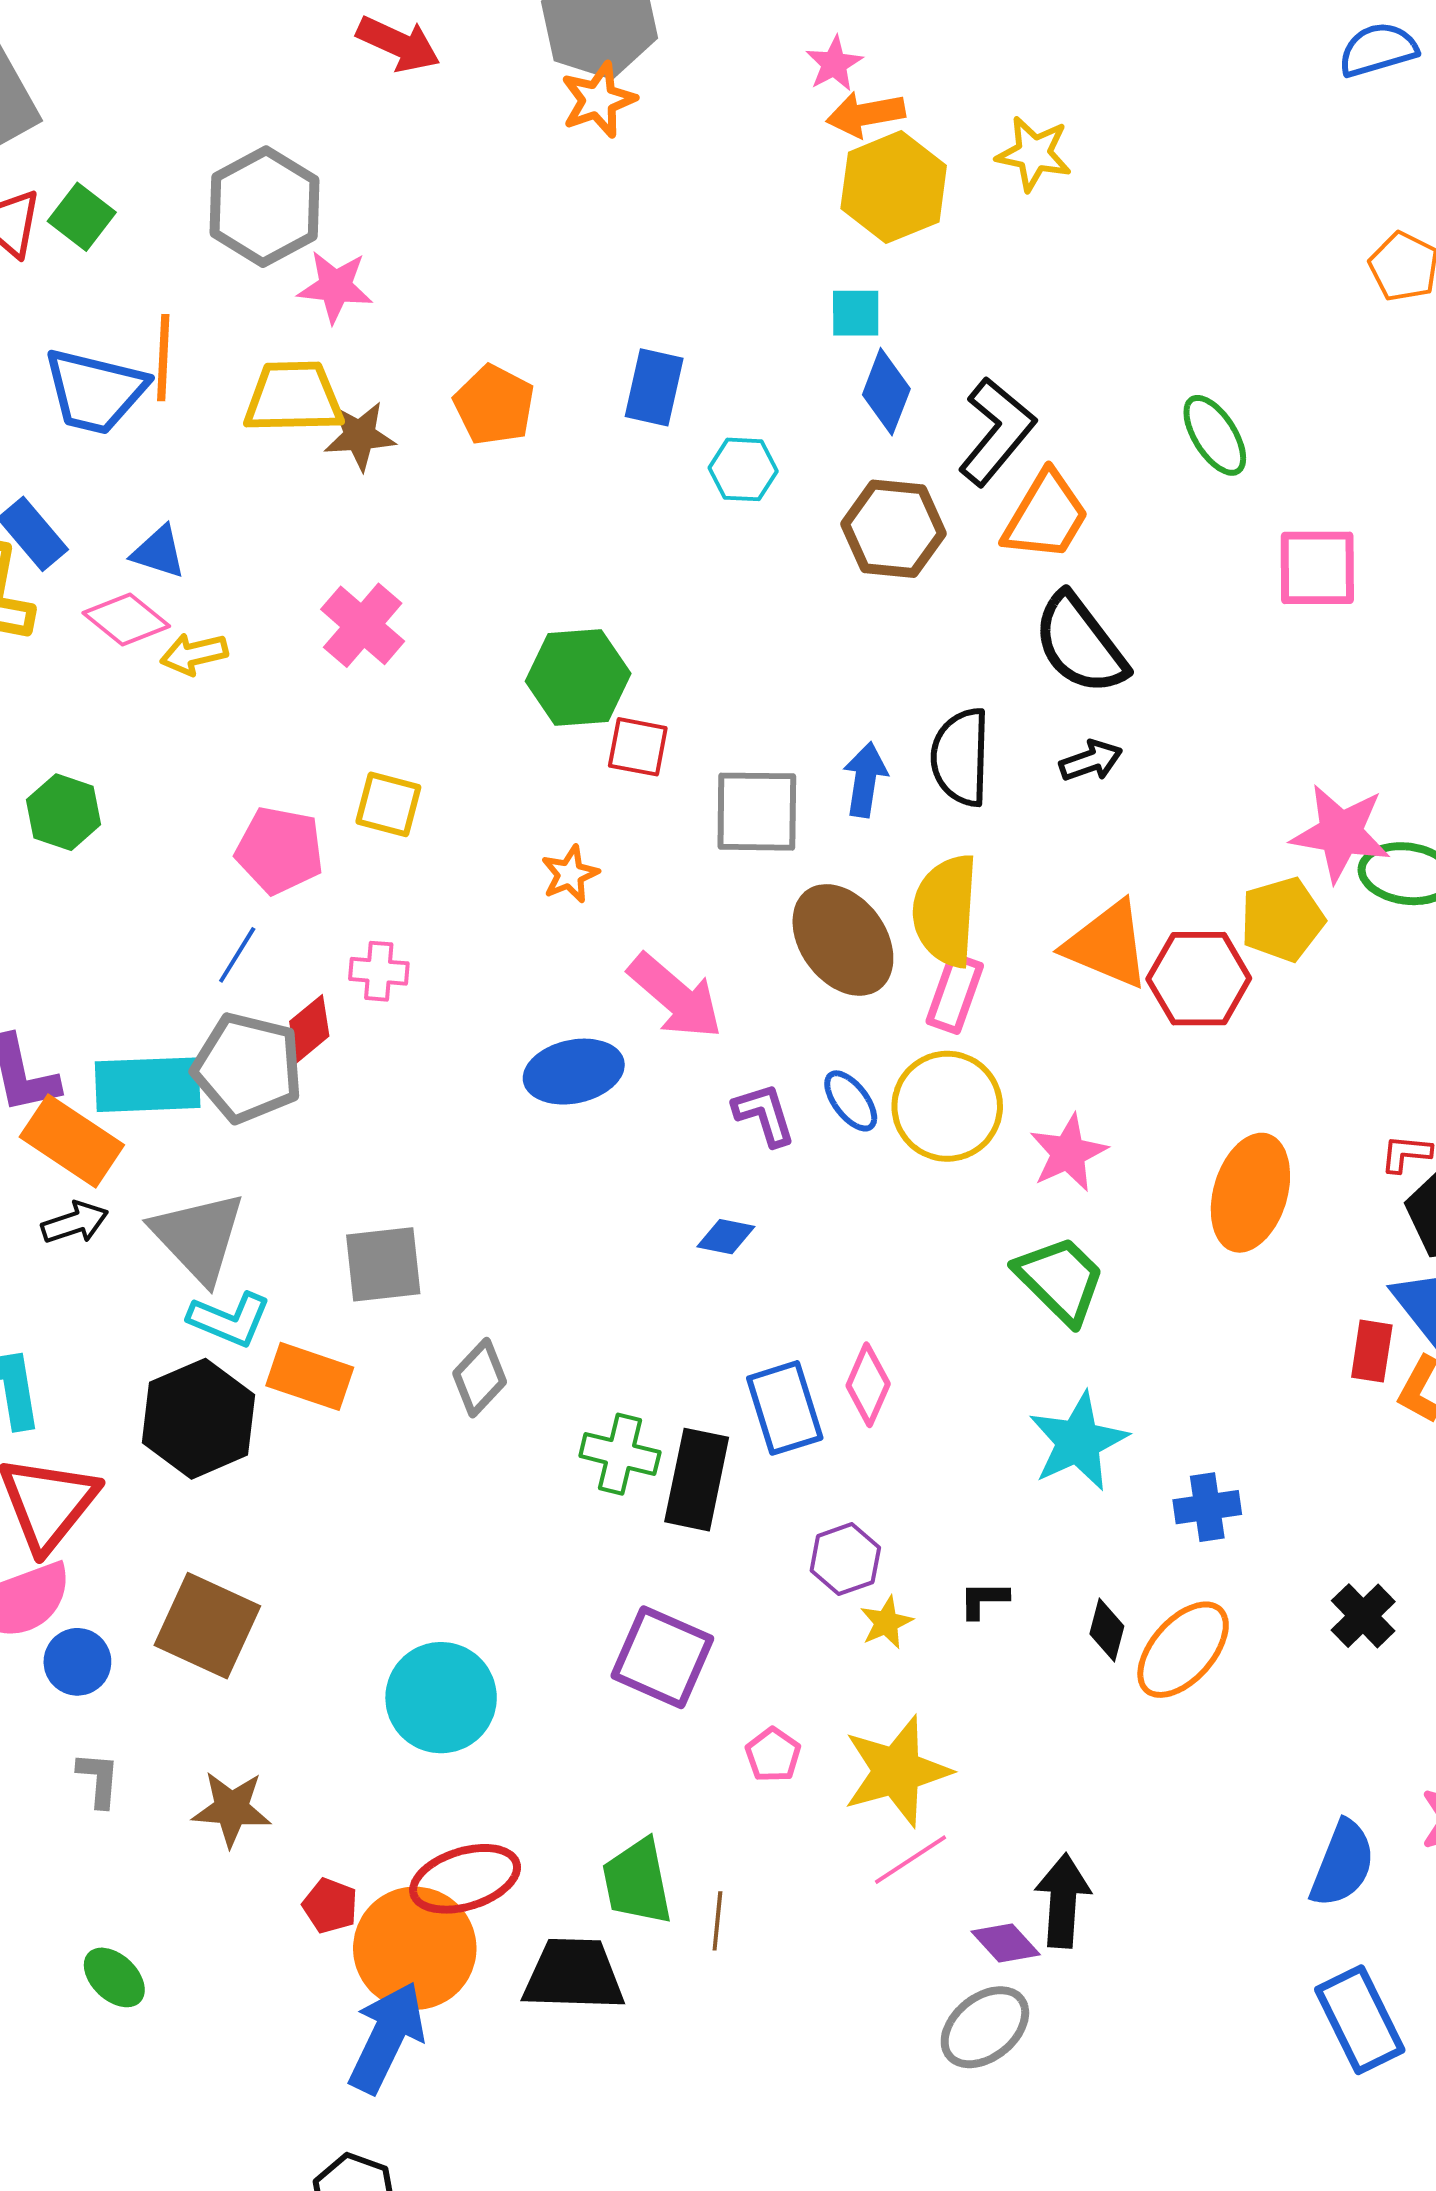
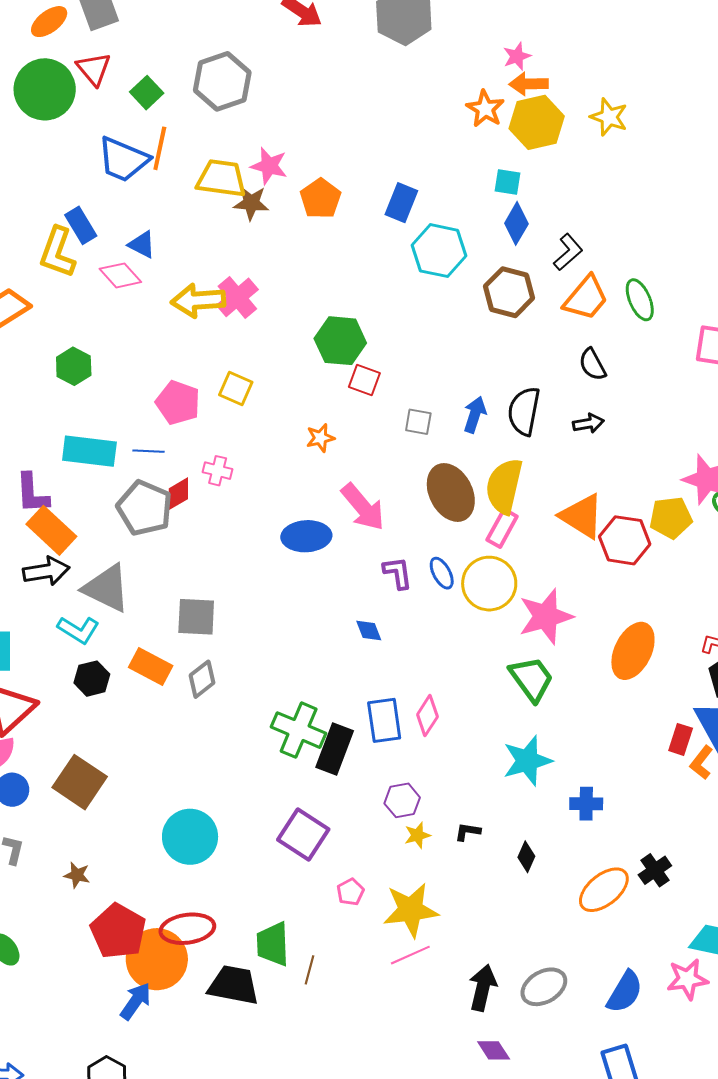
orange star: (598, 100) -> (485, 109), moved, turned -30
green square: (82, 217) -> (147, 93), moved
pink star: (335, 287) -> (269, 166), moved
black L-shape: (997, 431) -> (568, 252), size x0.7
green ellipse: (1215, 435) -> (640, 300), moved
cyan hexagon: (743, 469) -> (439, 251), size x1.6
black semicircle: (1080, 644) -> (592, 364), size x0.6
yellow arrow: (194, 654) -> (198, 300), moved, size x1.6
gray square: (757, 812) -> (418, 422), size x0.6
blue line: (237, 955) -> (148, 451), turned 52
cyan rectangle: (148, 1085) -> (89, 451), moved
pink star: (1068, 1153) -> (546, 616), size x1.4
black arrow: (75, 1223) -> (46, 571), size x1.4
gray triangle: (198, 1237) -> (106, 588), turned -30
blue diamond: (726, 1237) -> (369, 631), turned 48
cyan L-shape: (229, 1319) -> (78, 630), moved
gray diamond: (480, 1378) -> (202, 679), moved
black hexagon: (198, 1419) -> (92, 679), size x0.6
green cross: (620, 1454) -> (299, 730), size x1.4
orange ellipse: (1183, 1650) -> (604, 890), moved
brown star: (232, 1809) -> (77, 875), size x0.7
red pentagon: (330, 1906) -> (118, 931), size x2.0
purple diamond: (1006, 1943) -> (494, 1050), moved
gray ellipse: (985, 2027) -> (544, 987), moved
blue arrow: (387, 2037) -> (136, 1001), size x0.7

